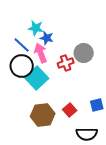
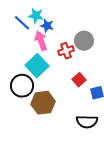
blue line: (22, 45) -> (22, 23), moved
black circle: (22, 66) -> (22, 86), moved
red square: (70, 110) -> (79, 80), moved

